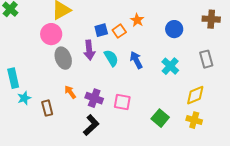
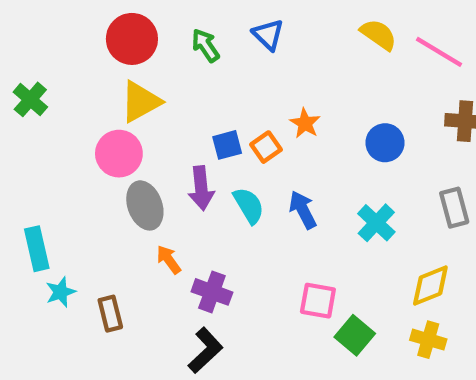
orange arrow: (70, 92) -> (169, 260), moved
pink square: (122, 102) -> (318, 301), moved

